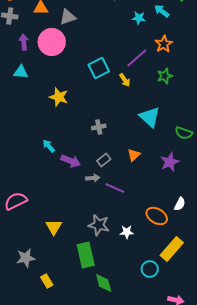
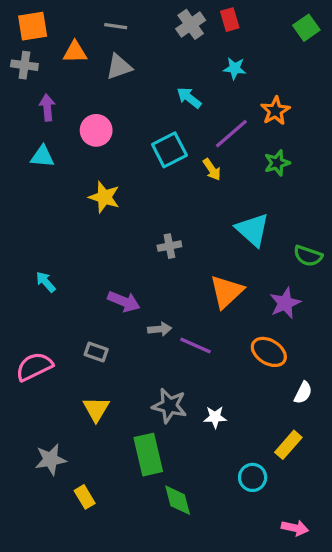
cyan arrow: (162, 11) -> (189, 98), moved
pink circle: (52, 42) -> (96, 130), moved, size x0.7
cyan arrow: (49, 146) -> (46, 282), moved
orange triangle: (134, 155) -> (226, 292), size x1.6
gray rectangle: (104, 160) -> (96, 352), moved, turned 56
white semicircle: (180, 204) -> (303, 393), moved
orange ellipse: (157, 216) -> (269, 352), moved
yellow rectangle: (172, 249) -> (288, 445), size x0.7

